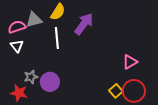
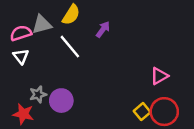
purple arrow: (84, 24) -> (103, 29), size x0.6
white line: (57, 38) -> (70, 47), turned -35

